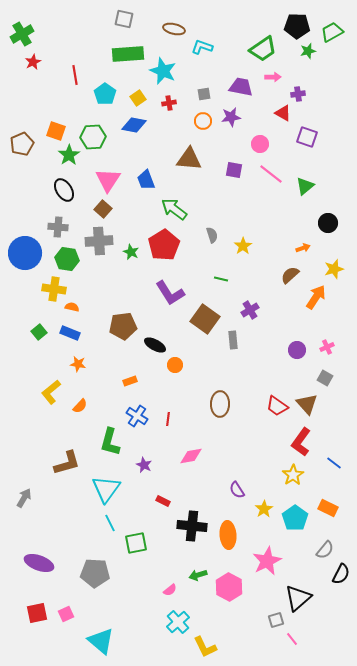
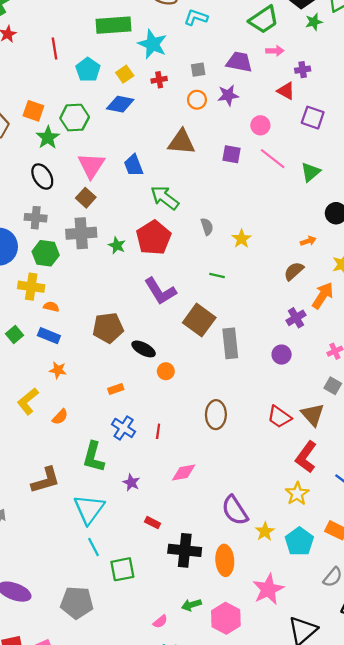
purple cross: (250, 310) -> (296, 318), moved
gray rectangle: (233, 340) -> (230, 343), size x1.5
purple circle: (297, 350) -> (282, 355), moved
purple semicircle: (237, 490) -> (235, 510), size x1.6

